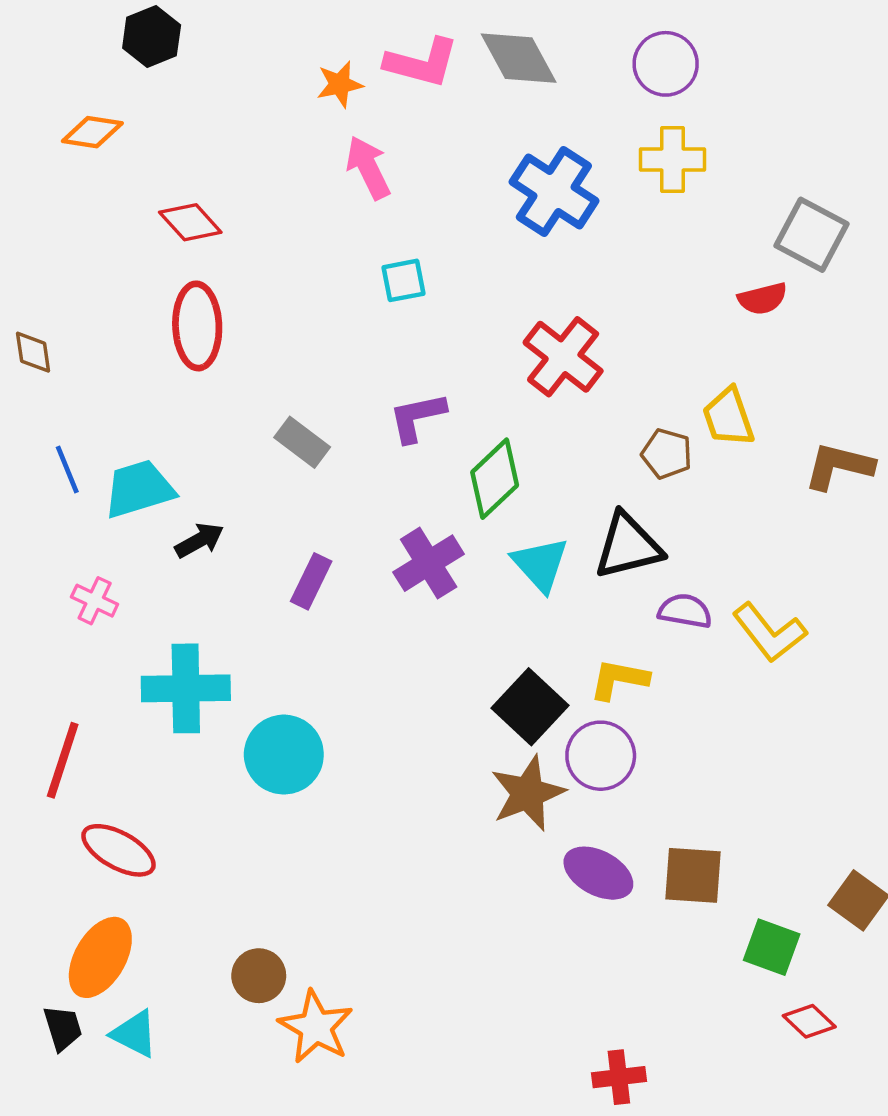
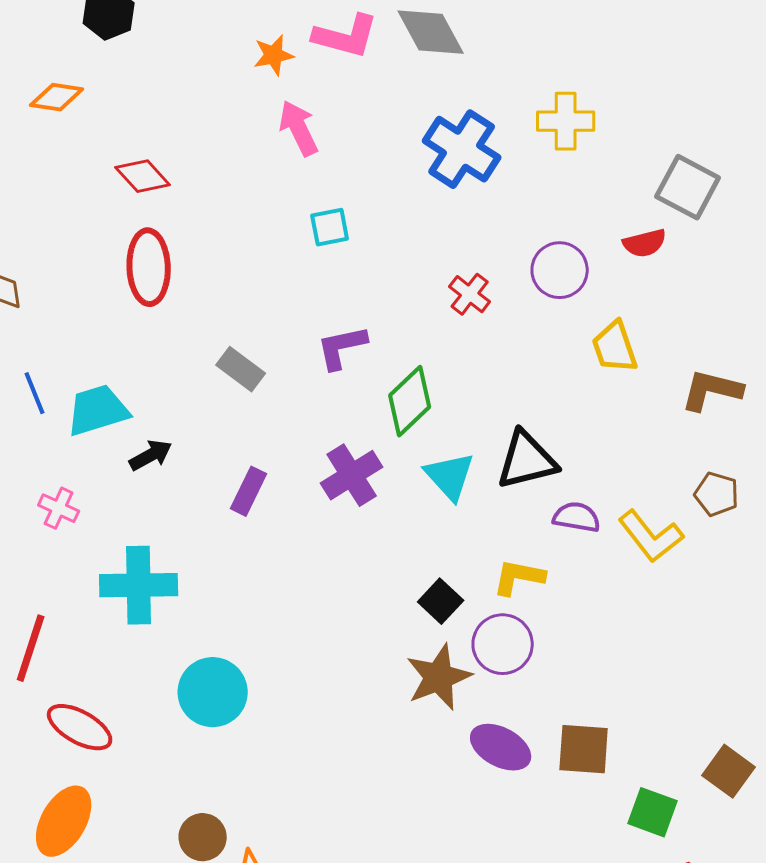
purple circle: (666, 64) -> (560, 270), moved
red cross: (563, 357) -> (470, 294), size x0.6
brown pentagon: (667, 454) -> (717, 494), moved
black square: (530, 707) -> (441, 601), size x0.7
cyan circle: (284, 755) -> (213, 692), moved

